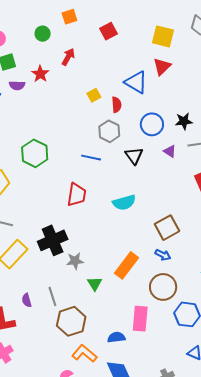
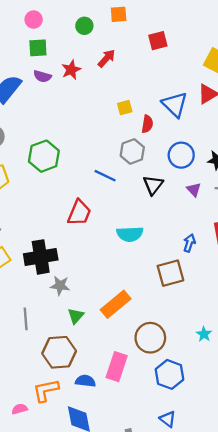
blue arrow: (163, 255) -> (189, 243), moved, turned -112
brown hexagon: (71, 321) -> (59, 352), moved
orange L-shape: (84, 353) -> (46, 390), turned -65

